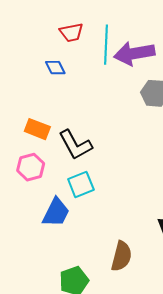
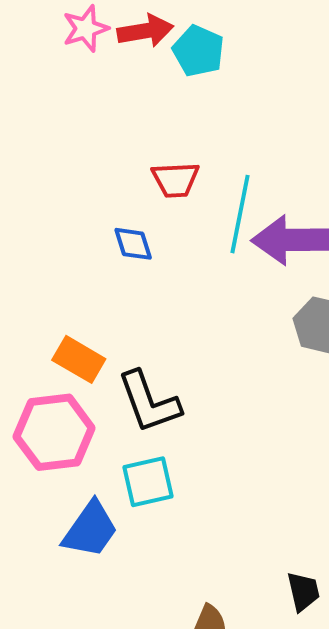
pink hexagon: (31, 167) -> (54, 432), size x1.4

